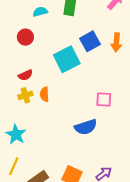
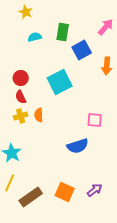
red circle: (25, 37) -> (21, 78), moved
blue square: (90, 41) -> (82, 50), moved
red semicircle: (25, 75) -> (21, 97), turned 88

